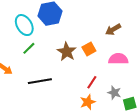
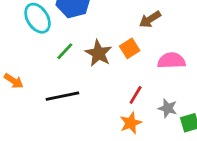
brown arrow: (113, 29) -> (150, 19), moved
green line: (29, 48) -> (65, 51), moved

